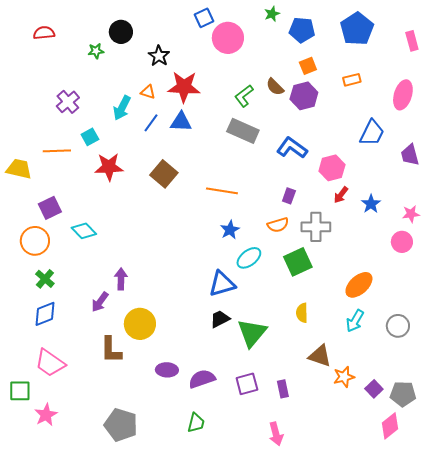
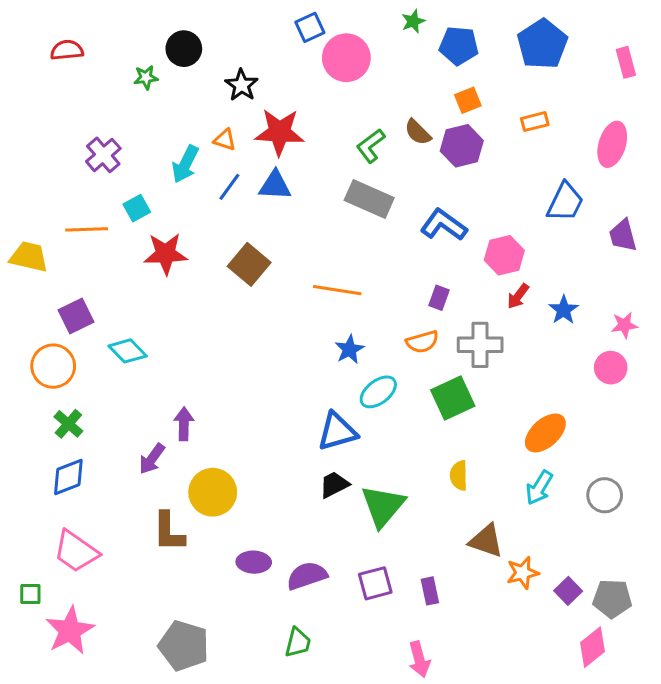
green square: (20, 391) -> (30, 594), size x0.7
pink star: (46, 415) -> (70, 630), size x1.4

